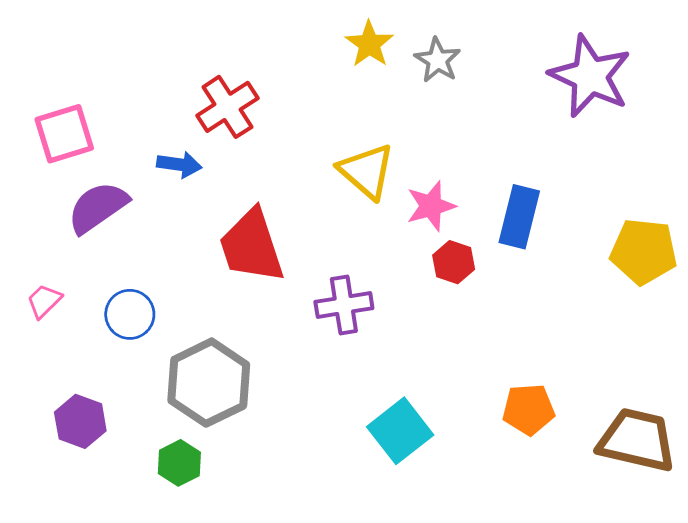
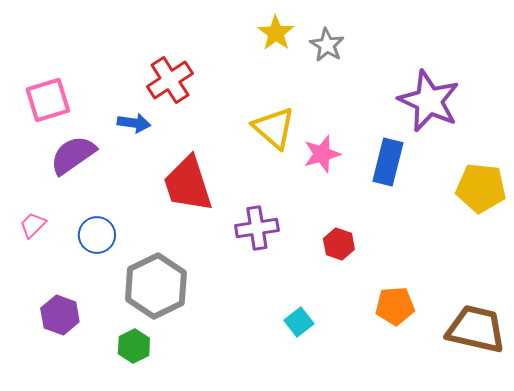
purple star: (590, 76) -> (429, 101), moved
red hexagon: (454, 262) -> (339, 244), moved
cyan square: (400, 431) -> (299, 322), size x0.6

